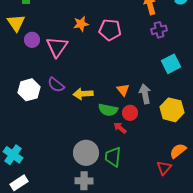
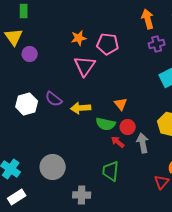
pink triangle: (57, 47) -> (85, 66), moved
gray arrow: (145, 94) -> (143, 143), moved
gray circle: (86, 153) -> (53, 167), moved

